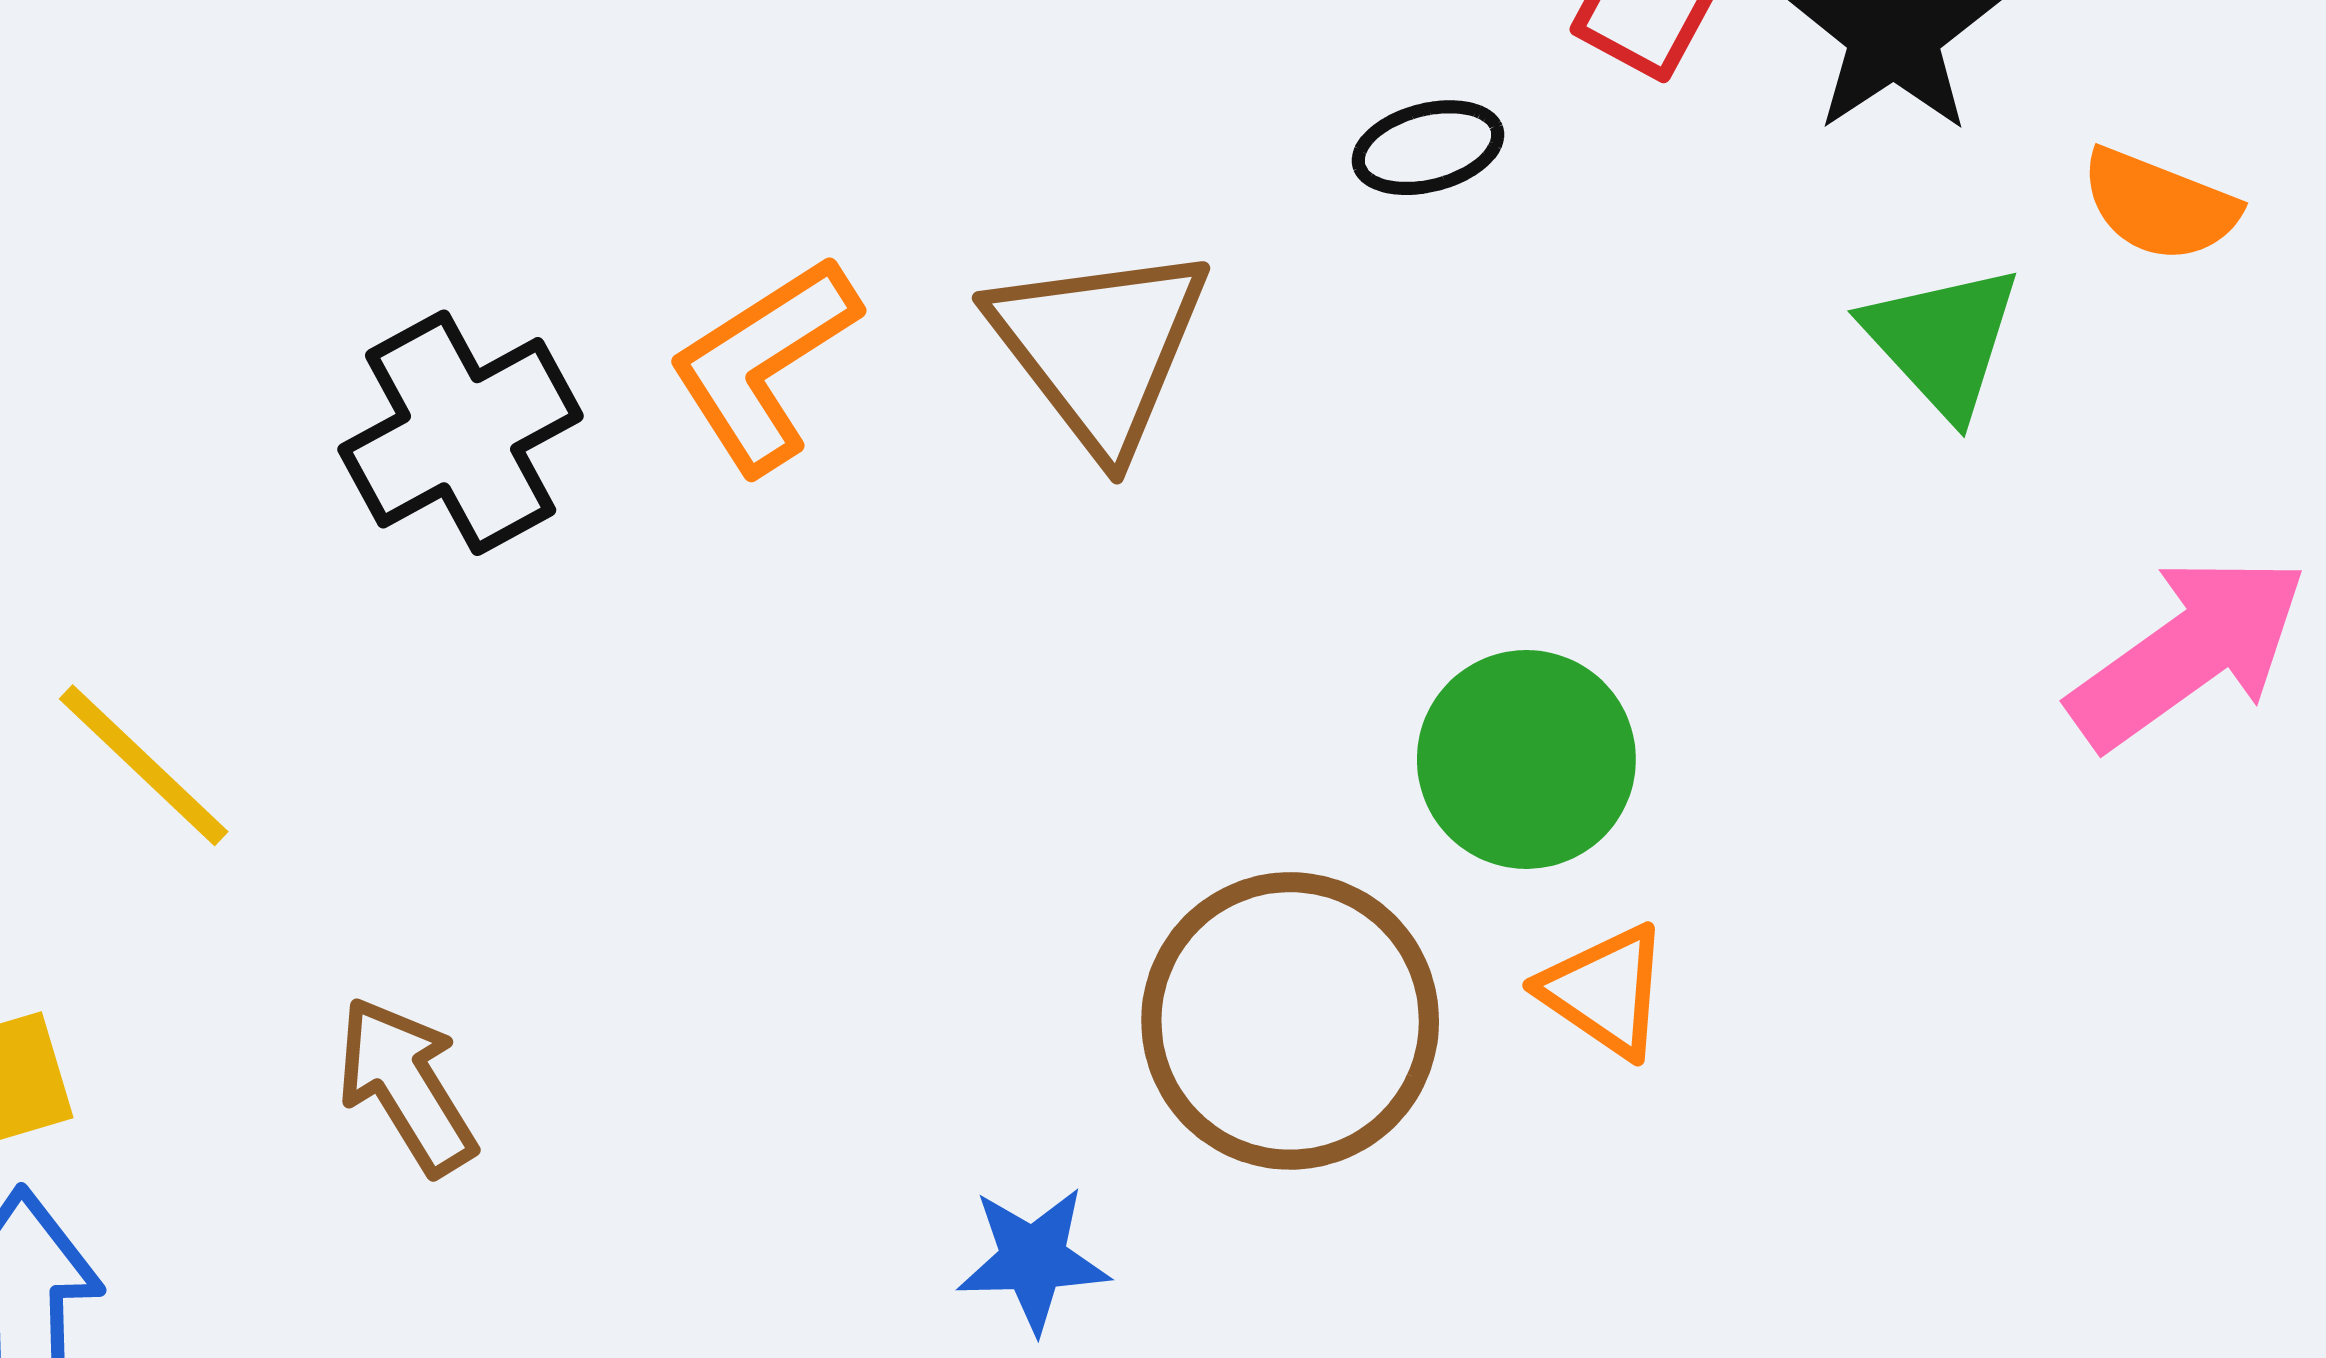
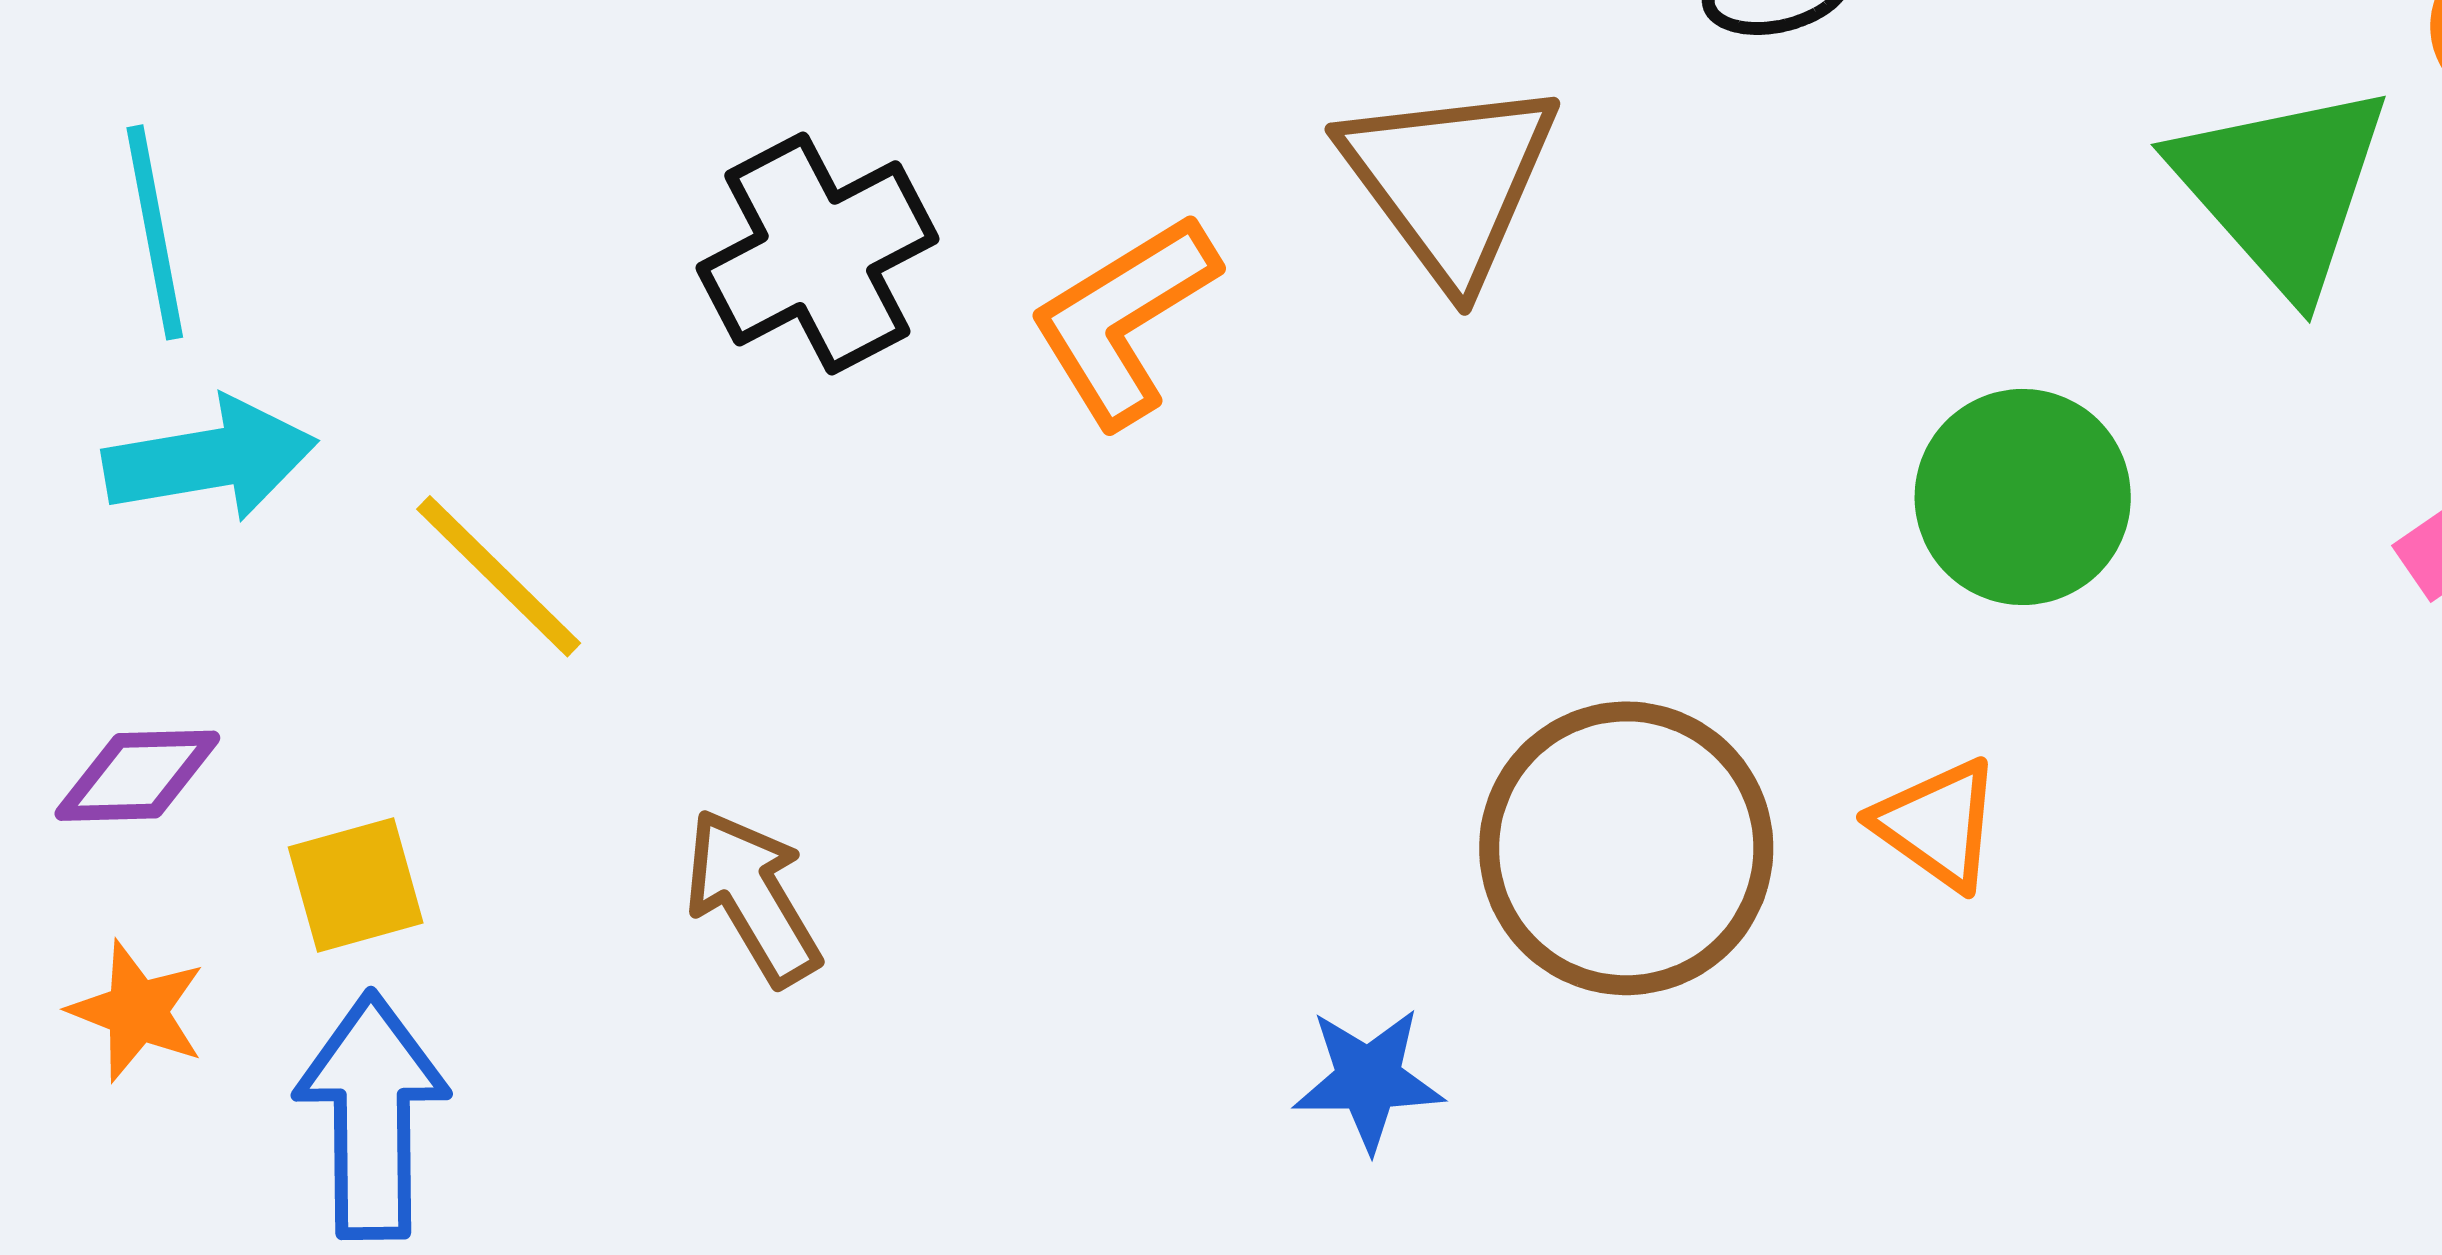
green triangle: (1942, 341) -> (2282, 188), size x1.4
orange L-shape: (764, 364) -> (1124, 320), moved
green circle: (1526, 759) -> (2023, 497), moved

